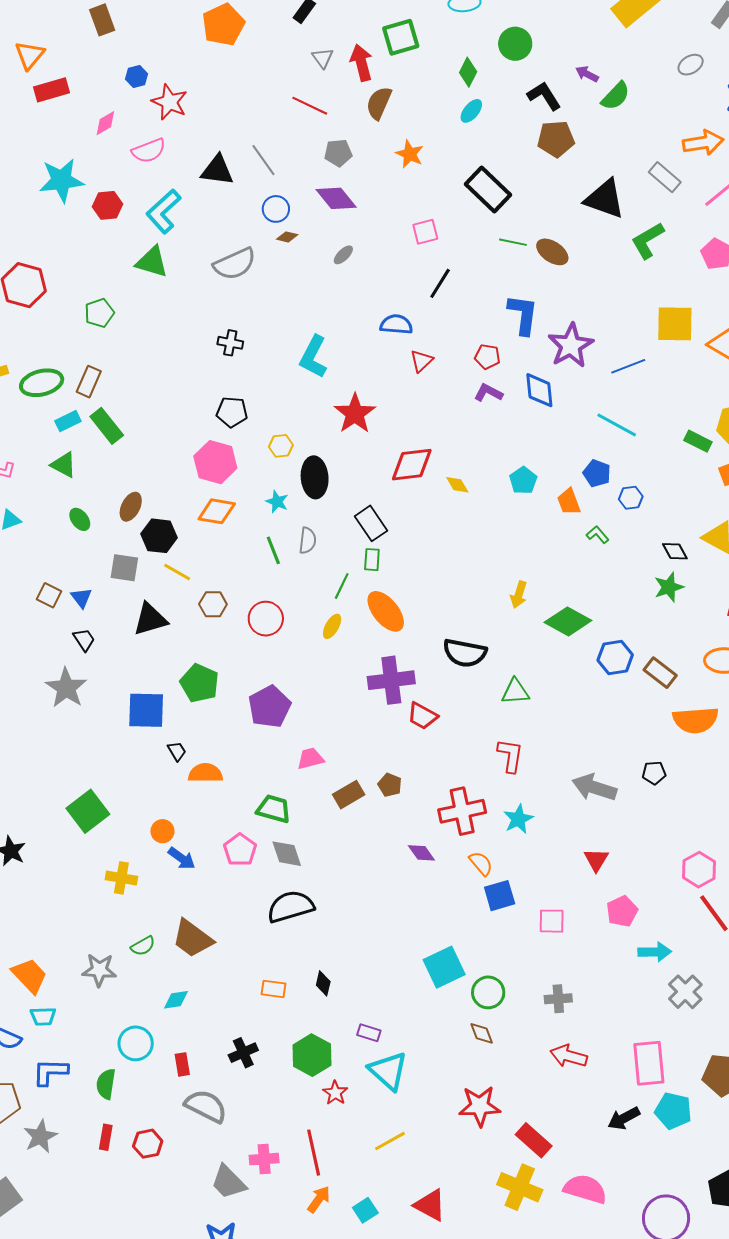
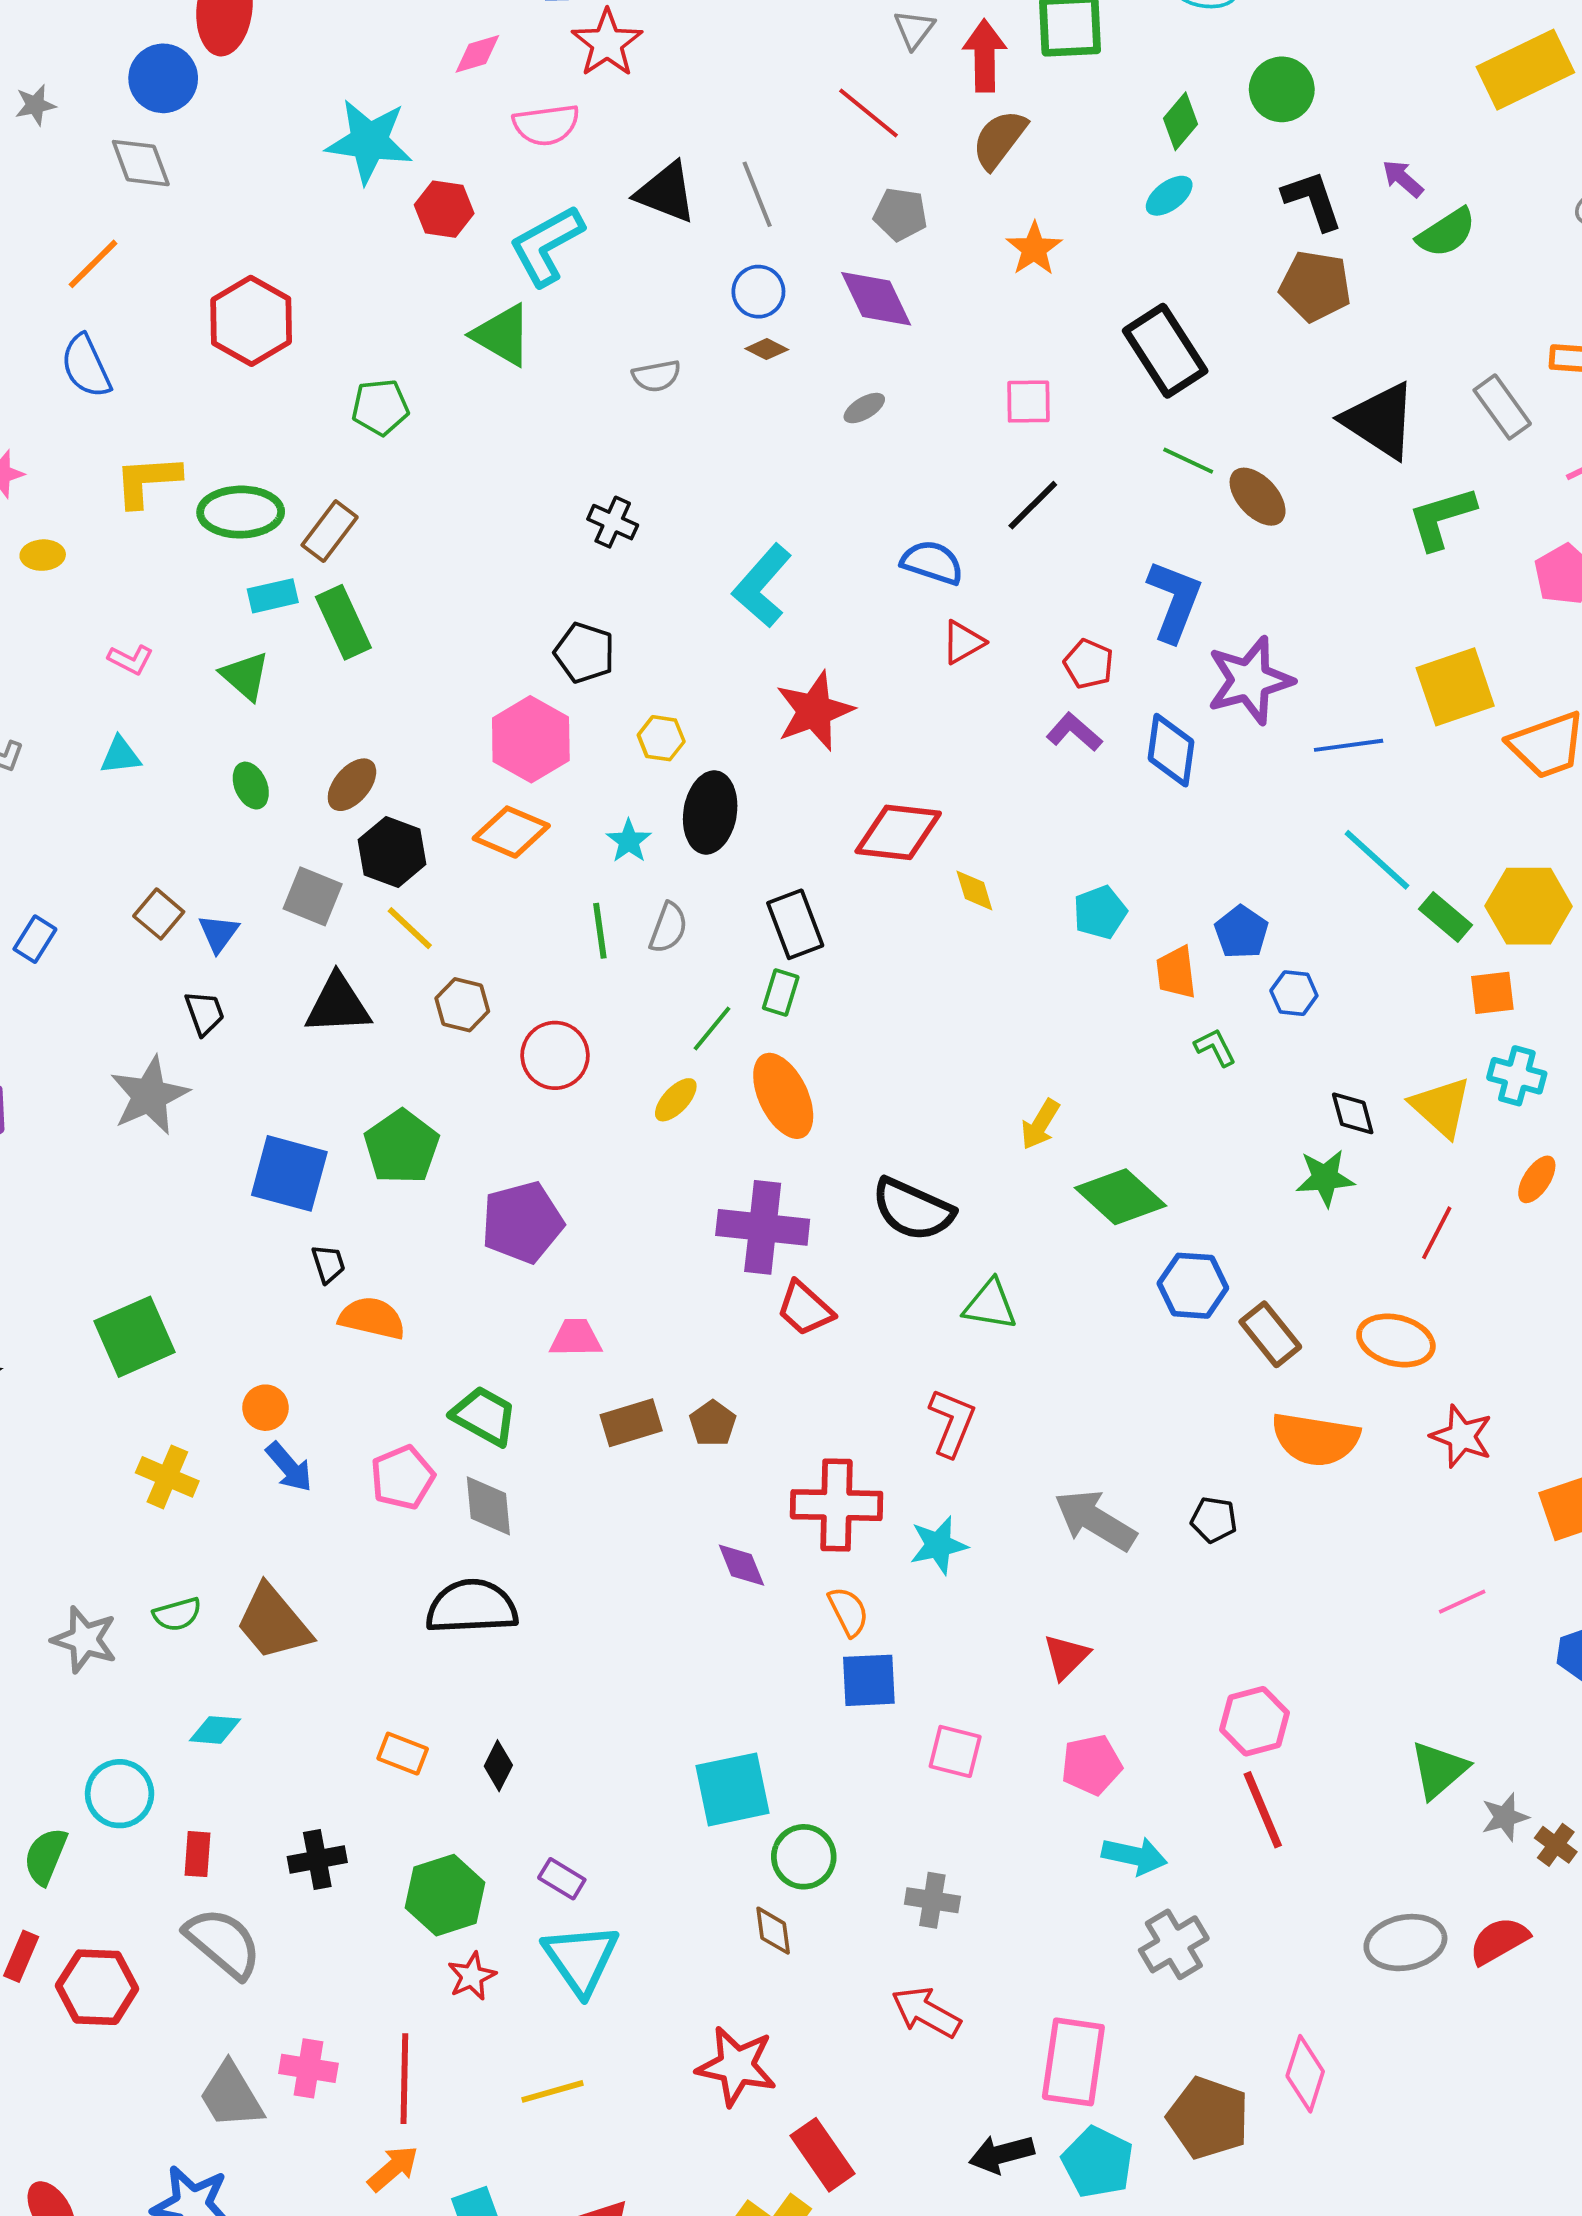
gray semicircle: (235, 264) -> (656, 376), size x0.6
yellow square: (675, 324) -> (1455, 687), turned -33
cyan line: (617, 425) -> (1377, 860), moved
red hexagon: (148, 1144) -> (97, 1987), size x1.4

